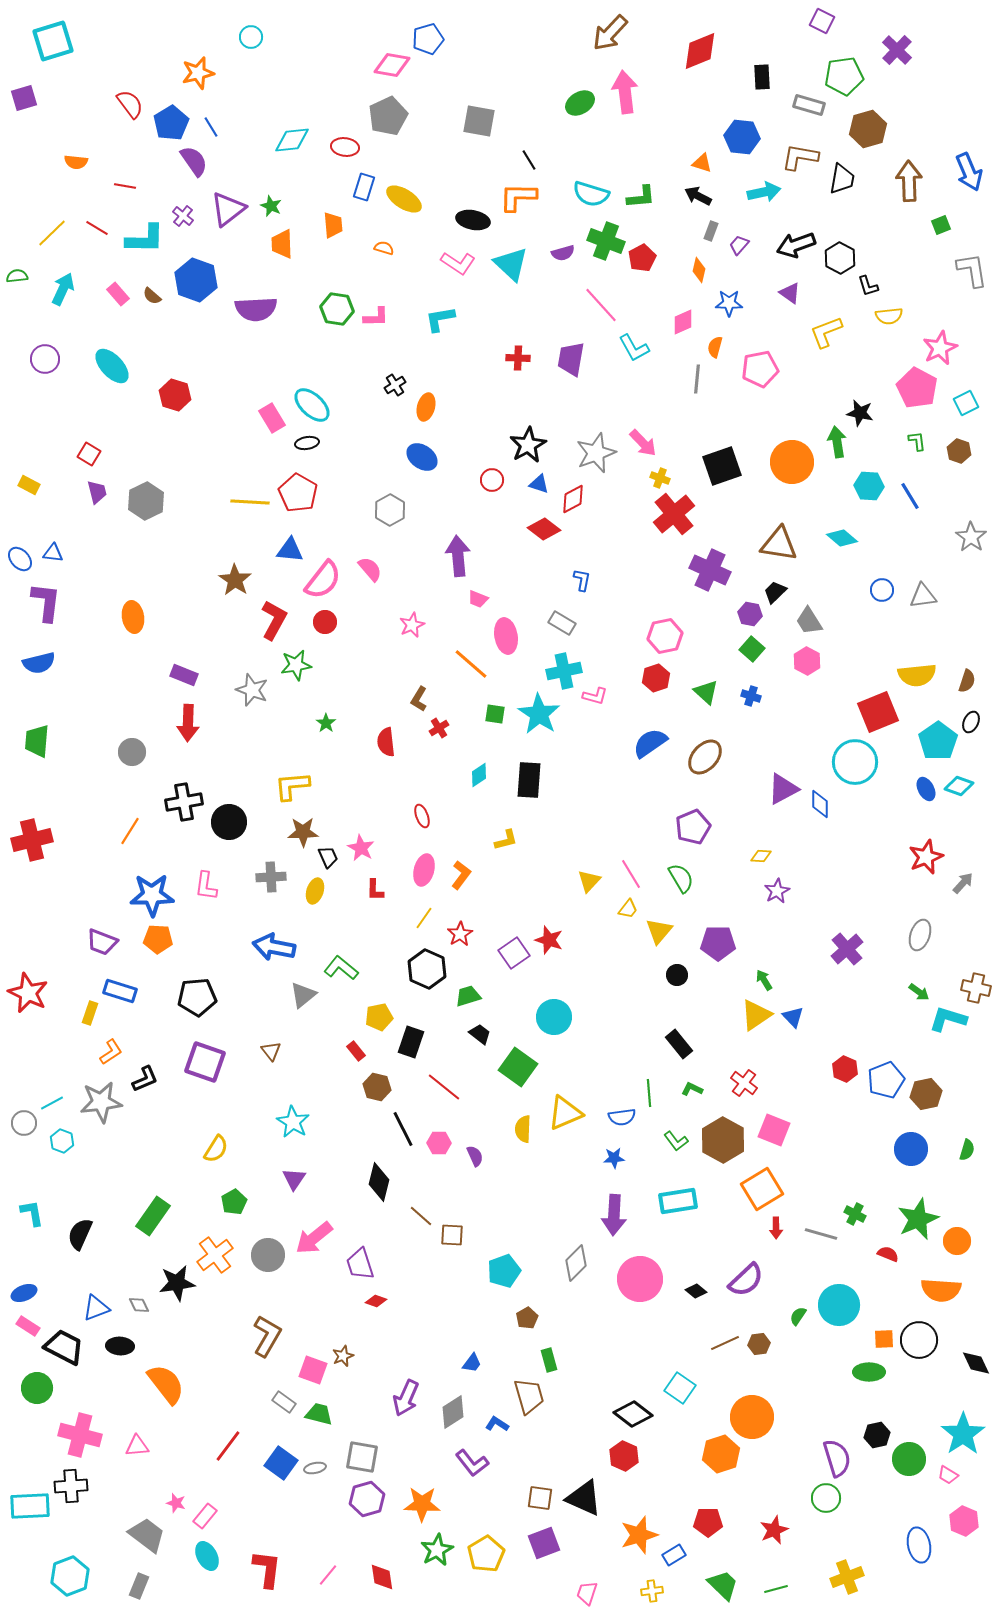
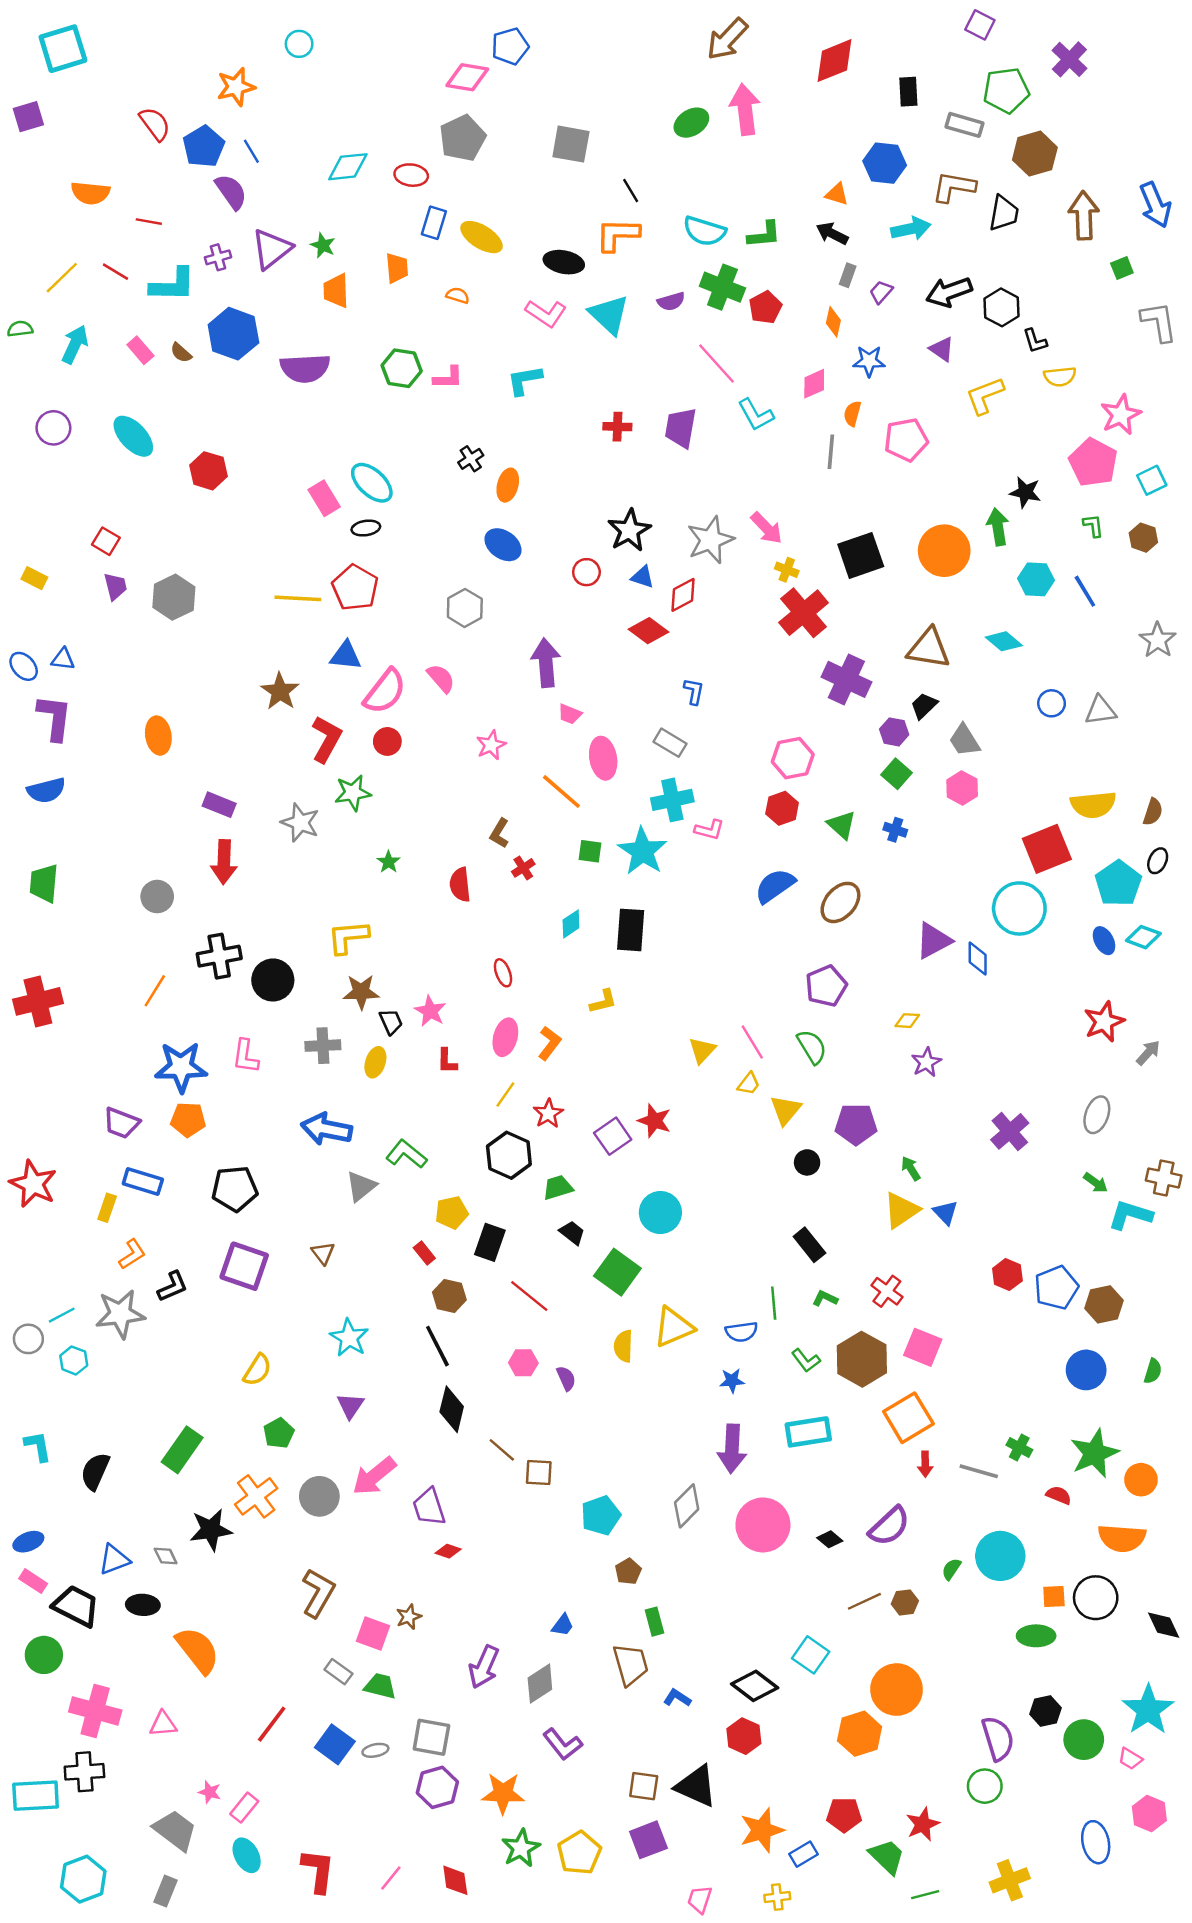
orange semicircle: (76, 162) -> (90, 193), size x1.4
purple cross: (183, 216) -> (218, 257), turned 35
black line: (403, 1129) -> (437, 1346), moved
blue L-shape: (497, 1424) -> (677, 1698), moved
green trapezoid: (723, 1585) -> (887, 1856), moved

